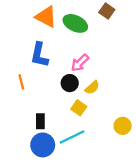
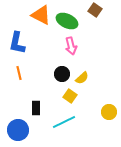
blue L-shape: (39, 55) -> (17, 43), moved
pink arrow: (80, 63) -> (71, 46), moved, turned -60
blue circle: (43, 145) -> (18, 130), moved

